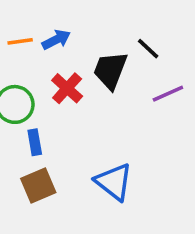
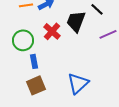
blue triangle: (114, 182) -> (78, 83), turned 40

